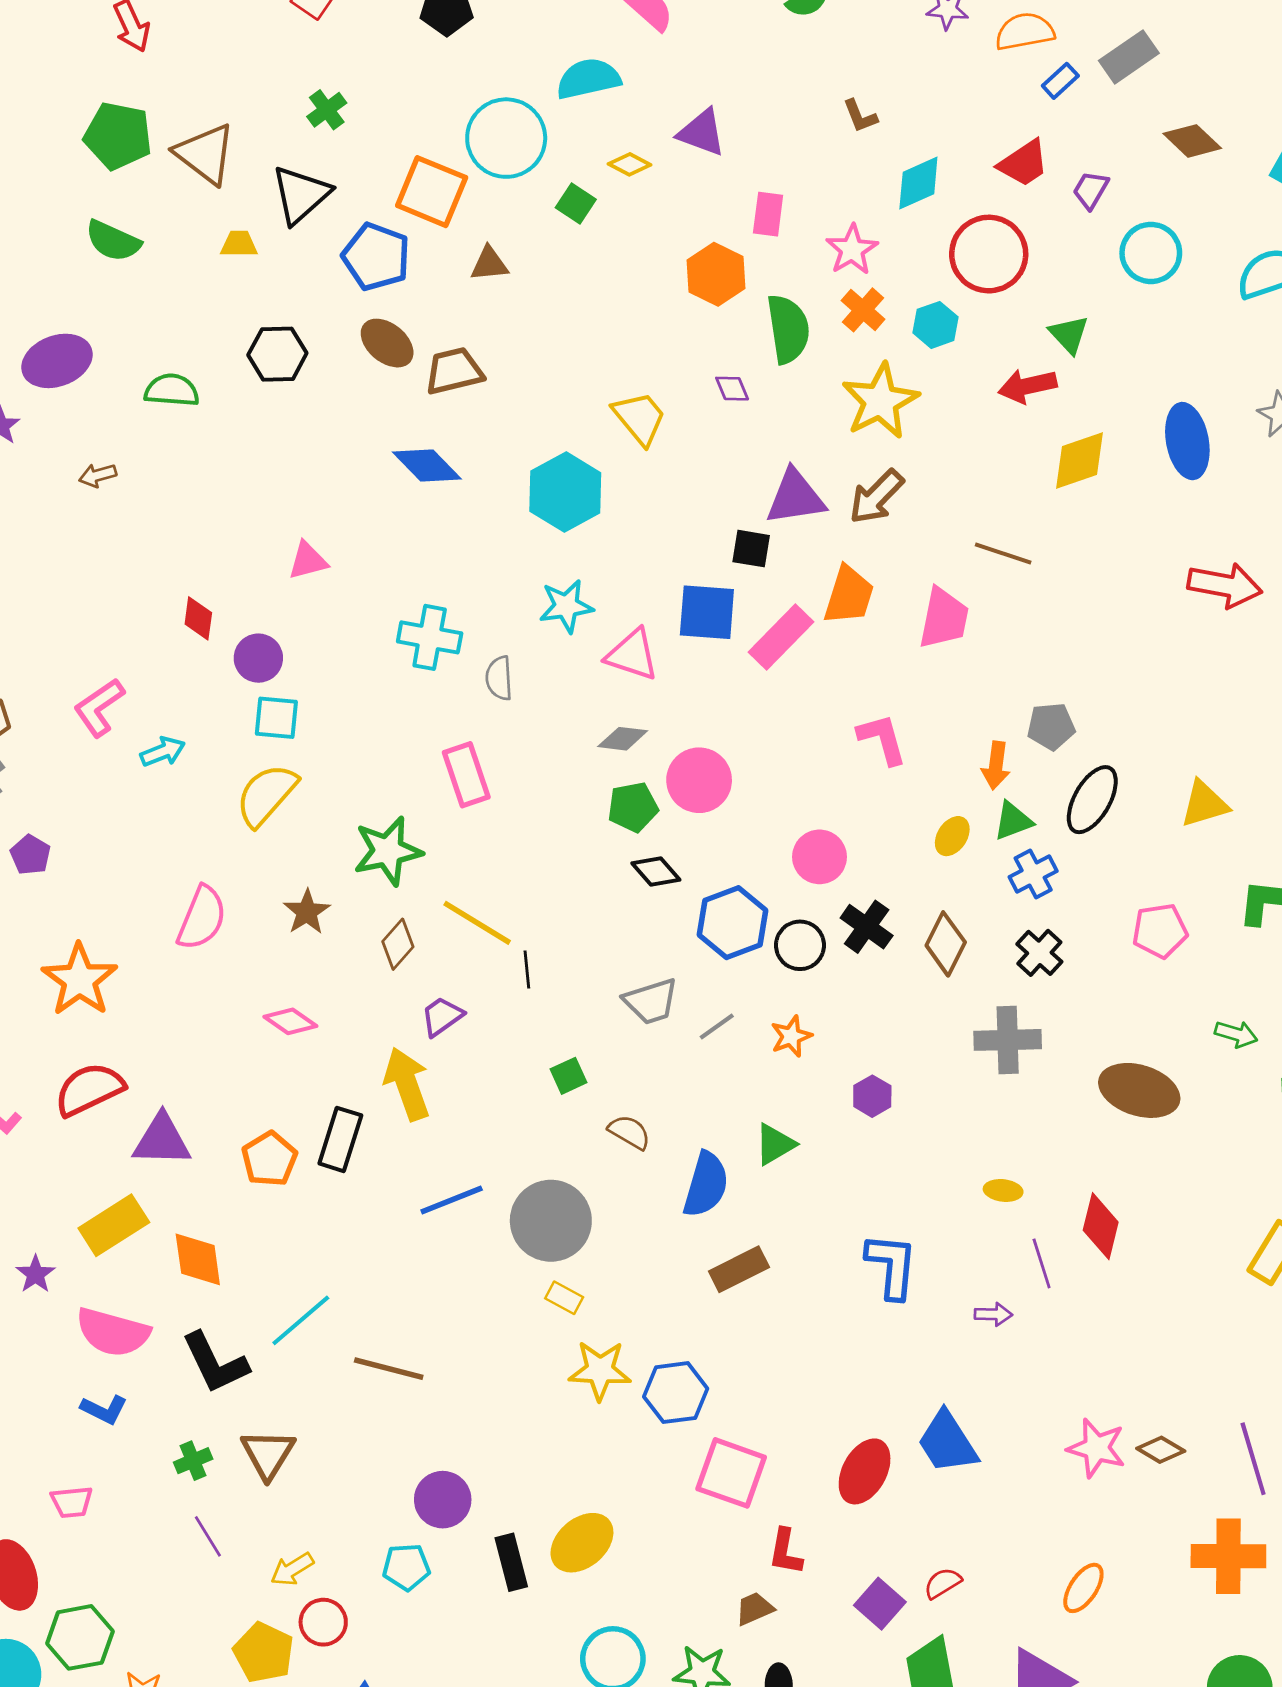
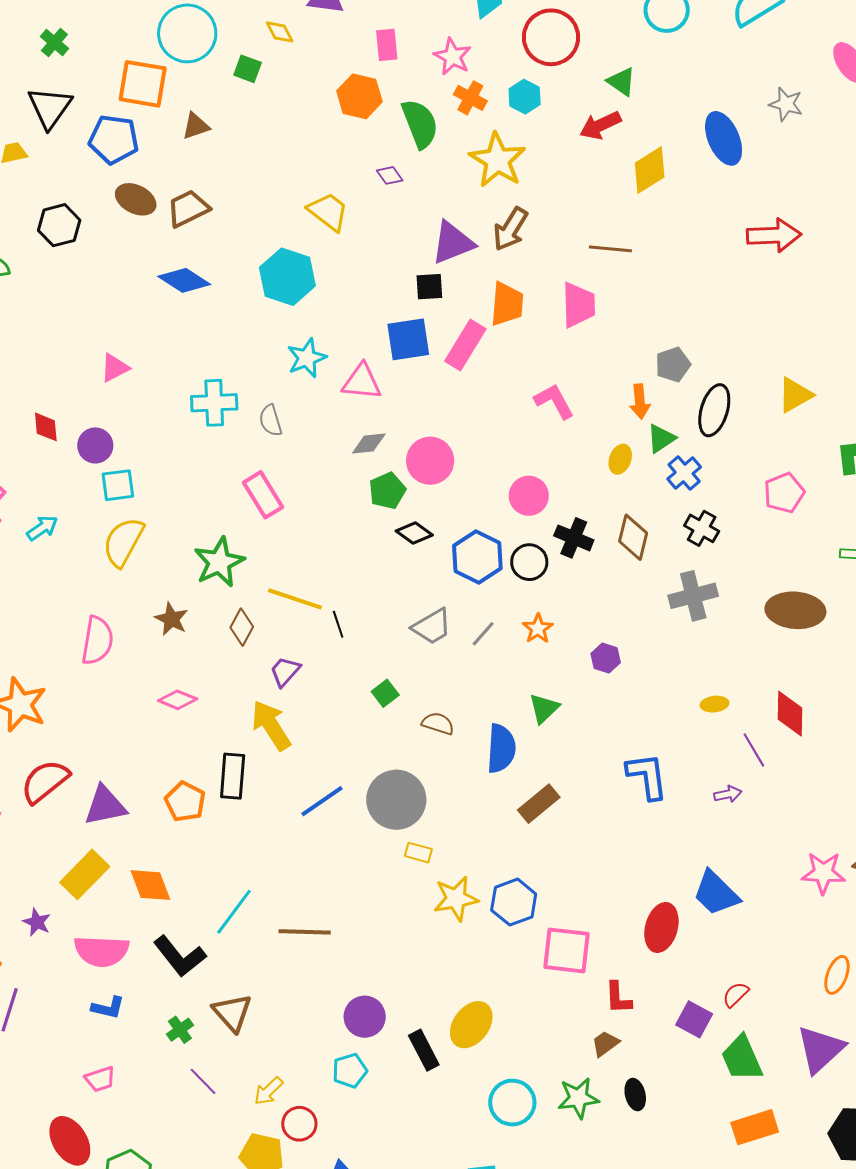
yellow diamond: (630, 164) -> (280, 32), turned 48

